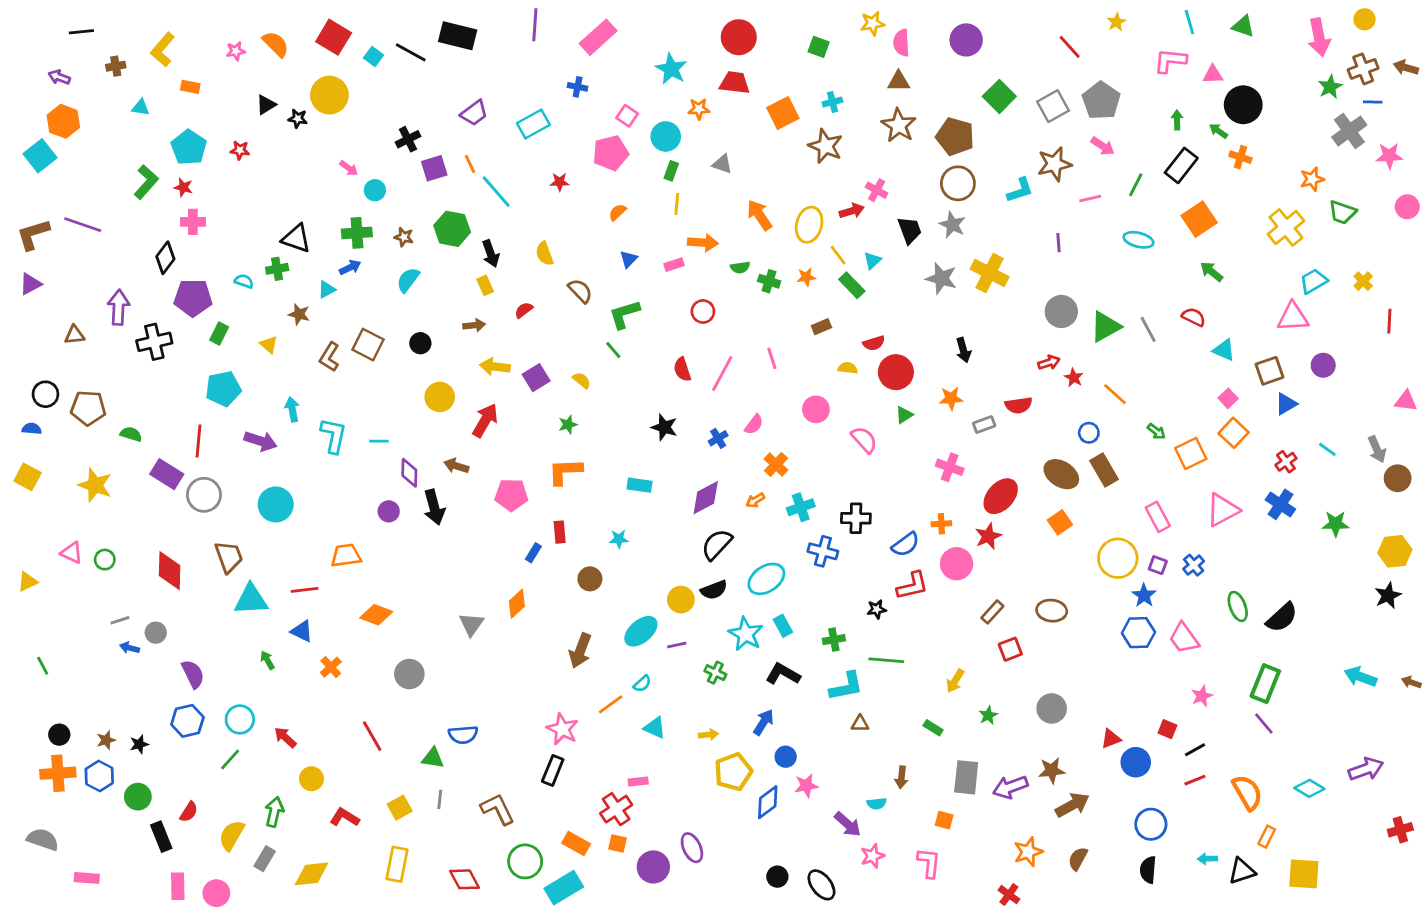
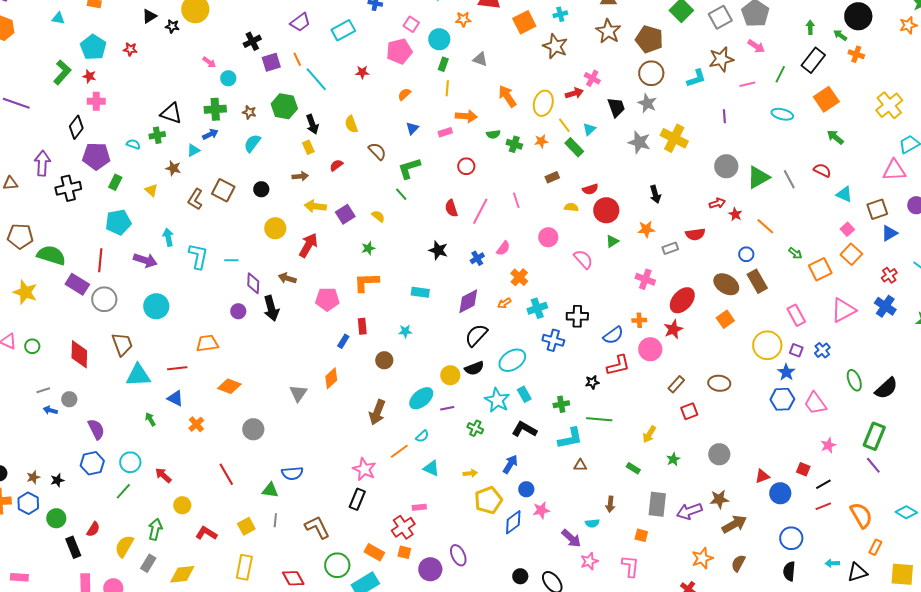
orange star: (1312, 179) -> (908, 25), moved
green semicircle: (131, 434) -> (51, 255), size x1.8

